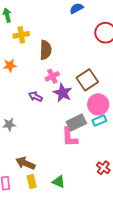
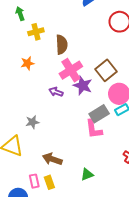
pink cross: (52, 76) -> (71, 70), size x1.6
yellow rectangle: (32, 181) -> (49, 182), moved
green triangle: (59, 182) -> (87, 174), turned -40

